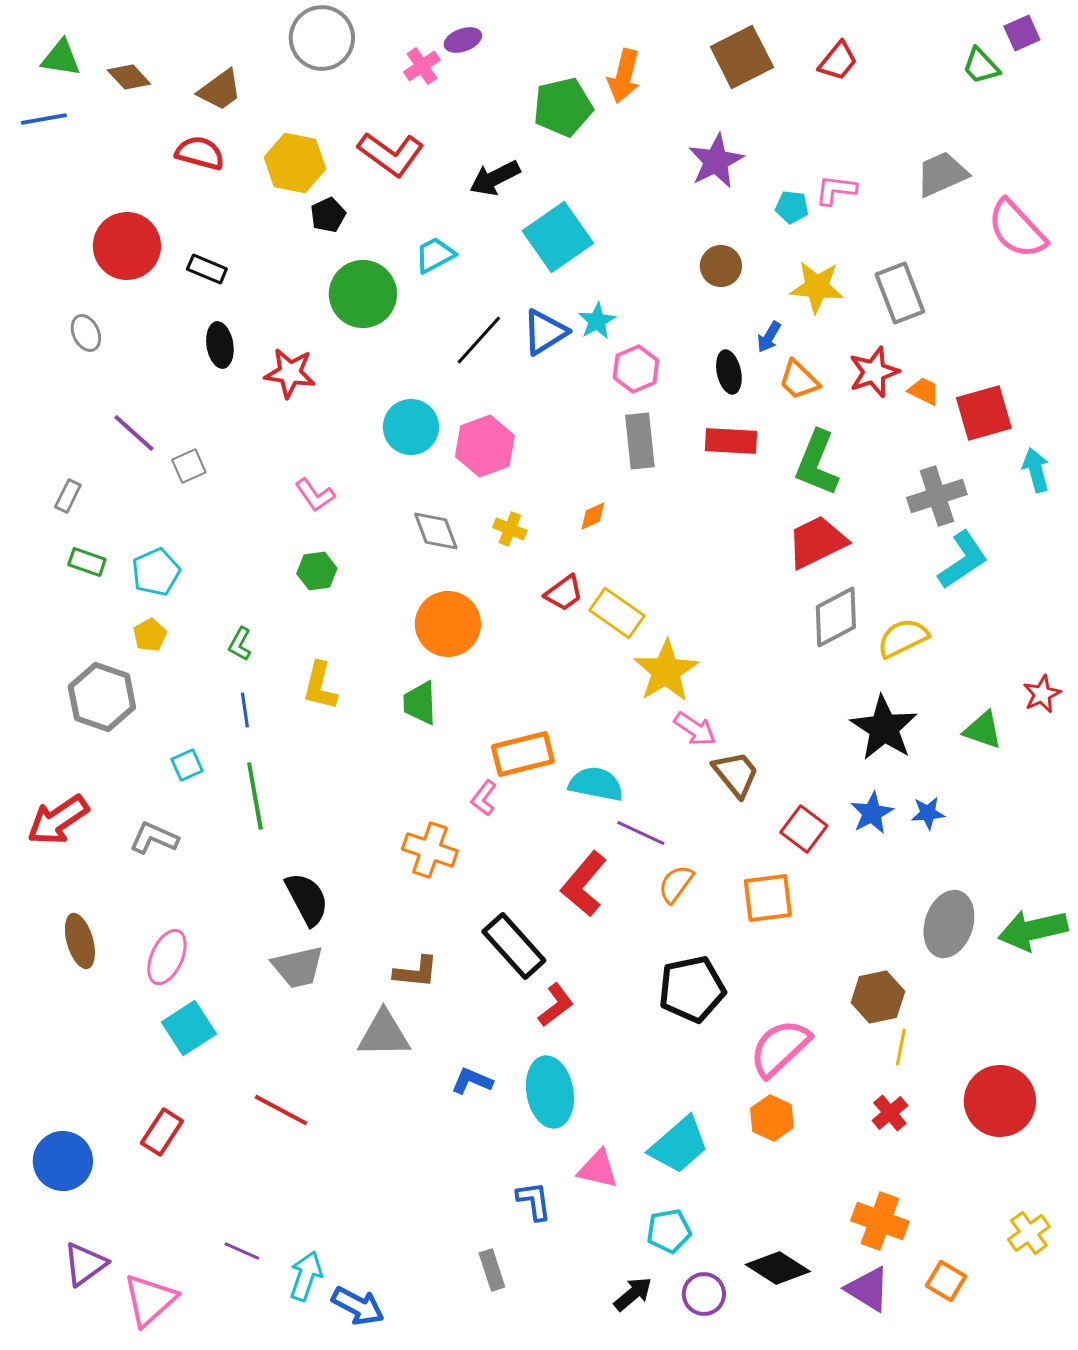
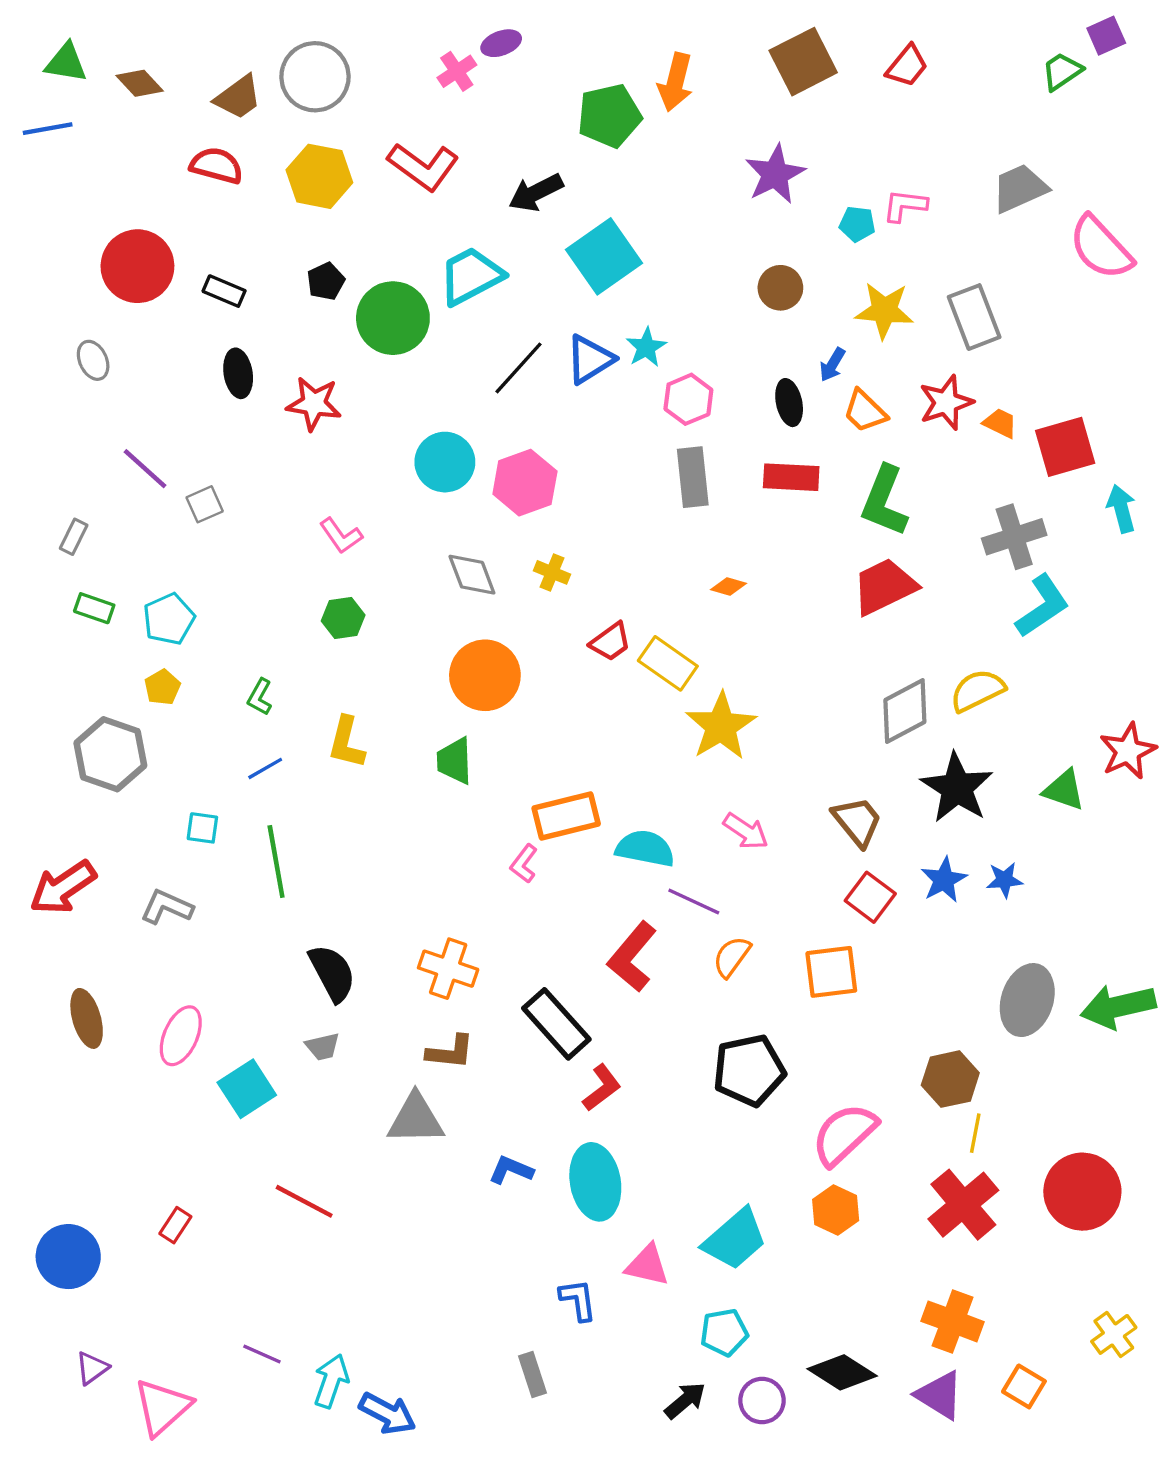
gray circle: (322, 38) -> (315, 77), moved
green trapezoid: (981, 66) -> (1062, 71), turned 99
black pentagon: (328, 215) -> (326, 281), moved
cyan trapezoid: (435, 255) -> (471, 276), size x1.5
orange diamond: (593, 516) -> (728, 587), moved, turned 40
gray diamond: (836, 617) -> (905, 711), moved
red star: (1042, 694) -> (1128, 751), size x1.4
blue line: (245, 710) -> (265, 768), turned 68
pink arrow: (695, 729) -> (746, 831), moved
cyan square: (187, 765) -> (202, 828), turned 32
brown trapezoid: (736, 774) -> (857, 821), moved
orange cross: (430, 850) -> (448, 969), moved
gray trapezoid: (298, 967) -> (323, 1047), size x0.6
cyan square: (189, 1028) -> (247, 1089), moved
red cross: (890, 1113) -> (963, 1205), size x1.8
red rectangle: (162, 1132) -> (175, 1225), size x0.7
purple triangle: (85, 1264) -> (92, 1368), size x0.7

